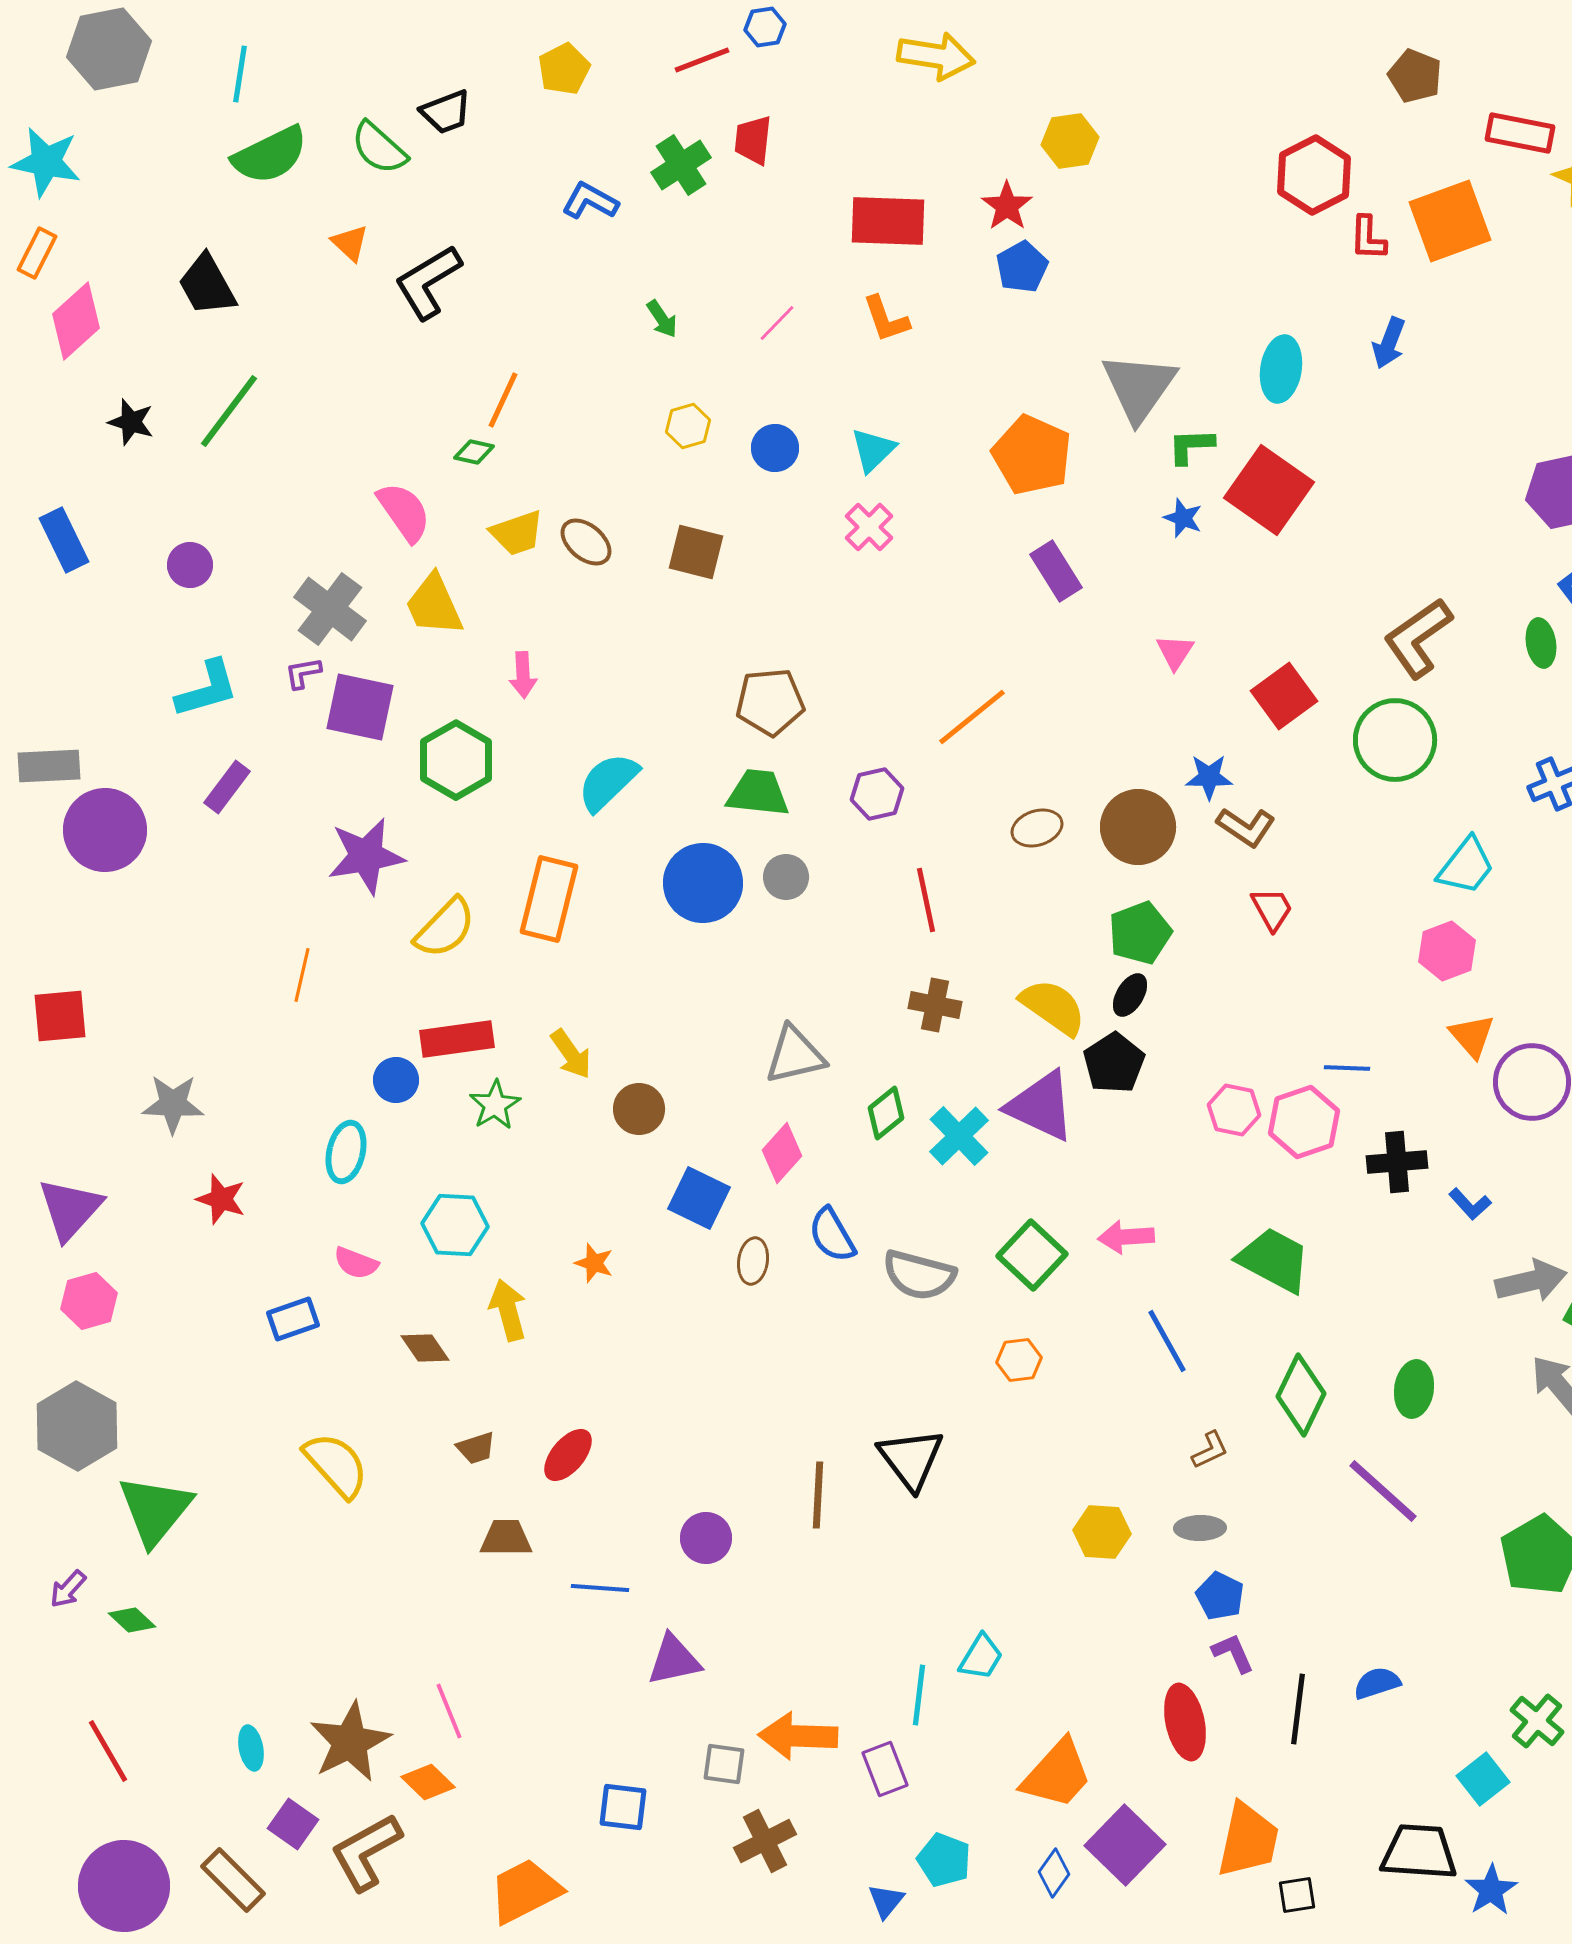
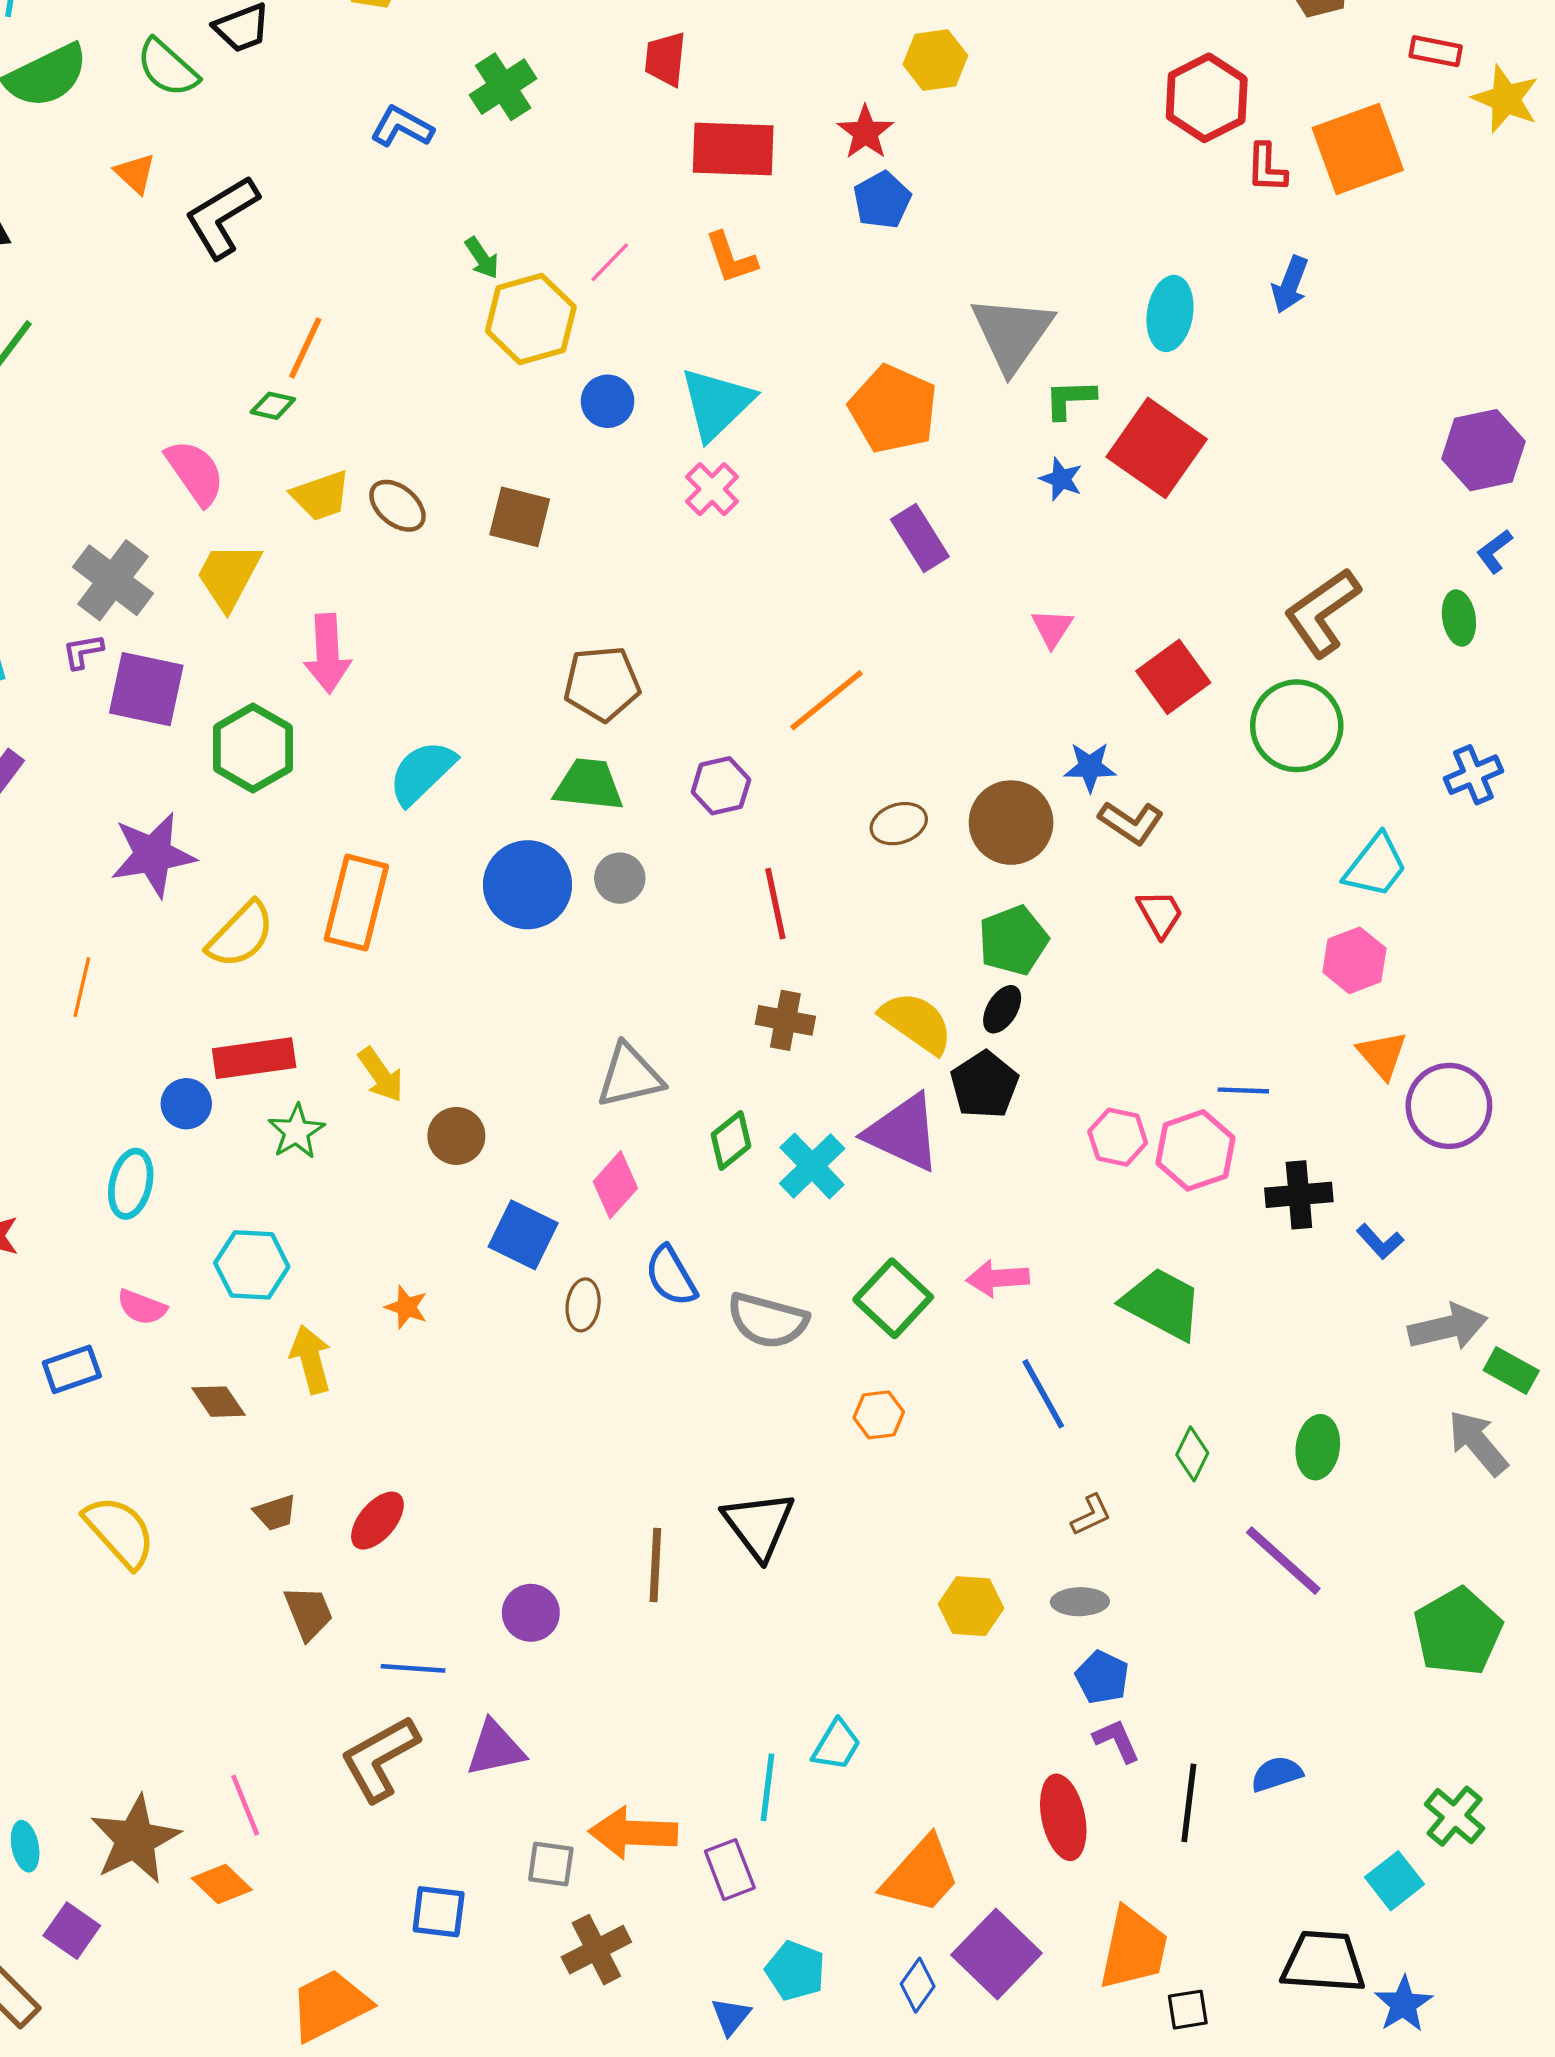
red rectangle: (1520, 133) -> (1436, 51), size x0.7
red trapezoid: (753, 140) -> (665, 59), moved
yellow hexagon: (688, 426) -> (531, 319), moved, size x1.8
cyan triangle: (873, 450) -> (716, 403), size x1.5
yellow trapezoid: (434, 605) -> (229, 576), turned 52
pink arrow: (523, 675) -> (327, 654), size x1.5
green diamond: (1301, 1395) -> (1192, 1454), size x0.6
brown trapezoid: (506, 1538) -> (309, 1613), turned 68
brown L-shape: (366, 1852) -> (380, 1758), moved

